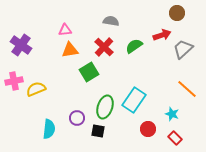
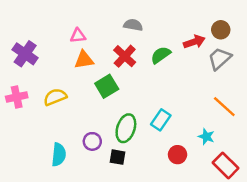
brown circle: (177, 13) -> (221, 30), moved
yellow semicircle: (36, 89) -> (55, 97), moved
cyan rectangle: (134, 100) -> (161, 120), size x0.7
red rectangle: (175, 138) -> (226, 165), moved, size x1.5

